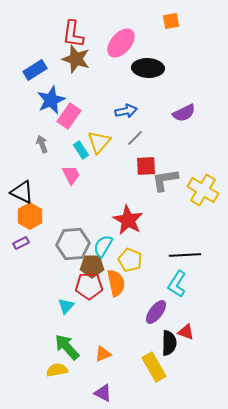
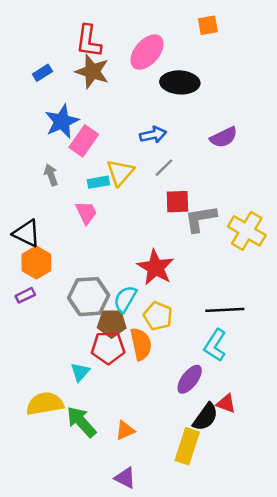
blue rectangle: (35, 70) -> (42, 73), moved, size x0.7
cyan rectangle: (81, 150) -> (98, 182), turned -66
black semicircle: (169, 343) -> (205, 417), turned 35
yellow rectangle: (154, 367) -> (187, 446), turned 48
yellow semicircle: (57, 370) -> (45, 404), moved, size x1.4

